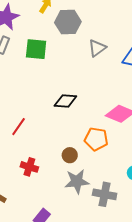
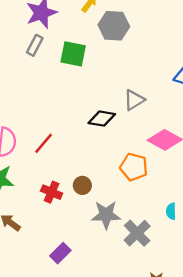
gray triangle: (97, 48) -> (134, 100), moved
brown circle: (70, 155) -> (82, 185), moved
gray cross: (105, 194) -> (137, 233), turned 30

